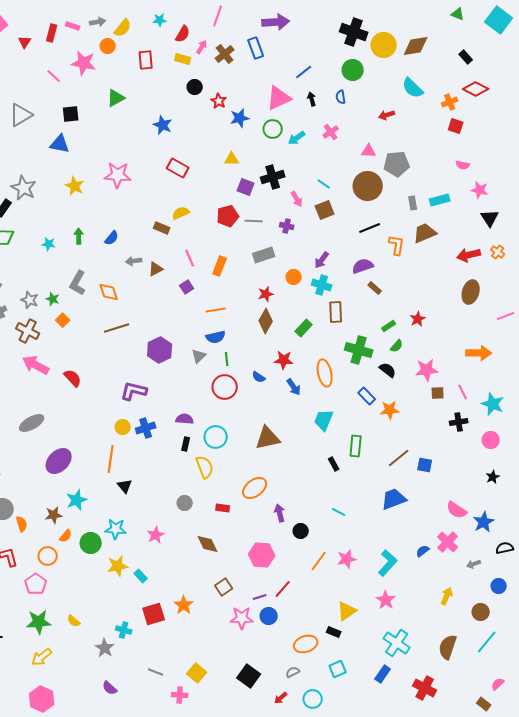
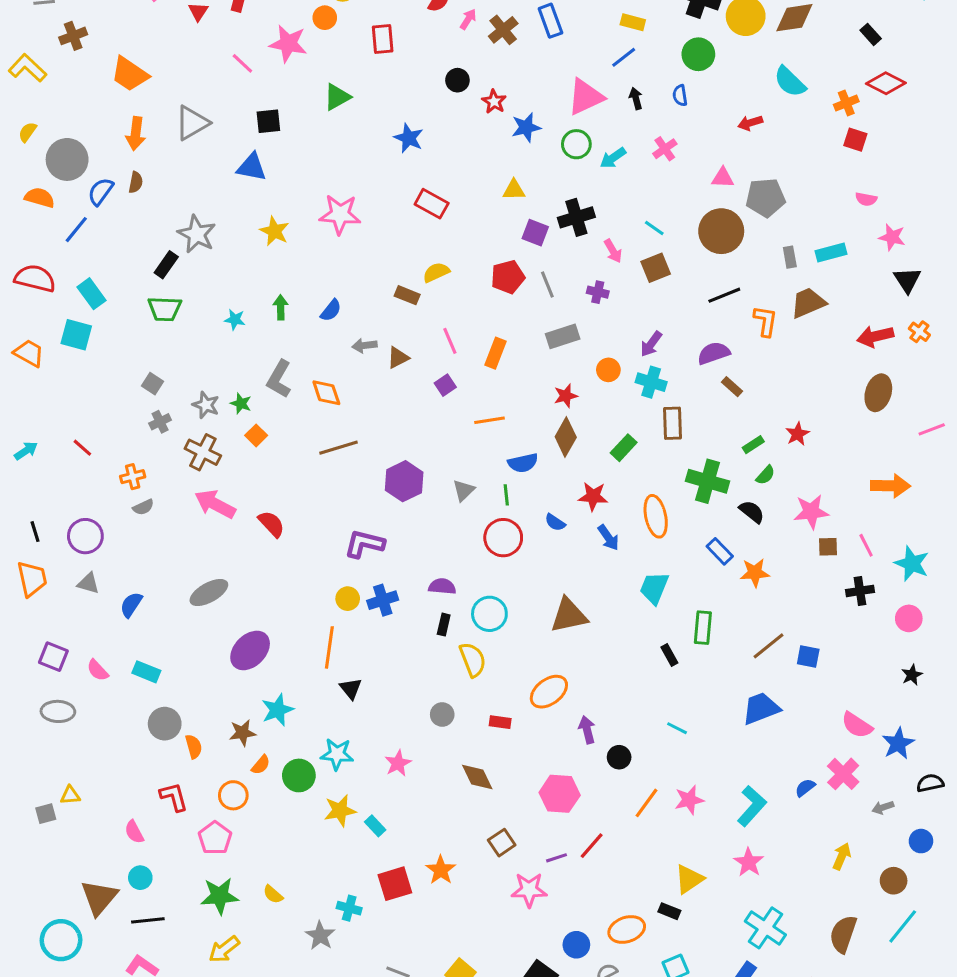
yellow rectangle: (183, 59) -> (633, 22), moved
gray line: (254, 221) -> (547, 284), turned 66
blue semicircle: (216, 337) -> (523, 463), moved
blue circle: (269, 616) -> (576, 945), moved

